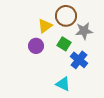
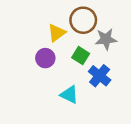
cyan triangle: (63, 84) -> (69, 95), moved

